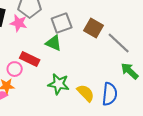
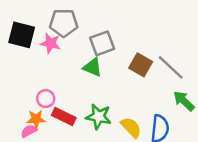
brown square: (94, 28) -> (141, 65), moved
red rectangle: (30, 59) -> (64, 117), moved

